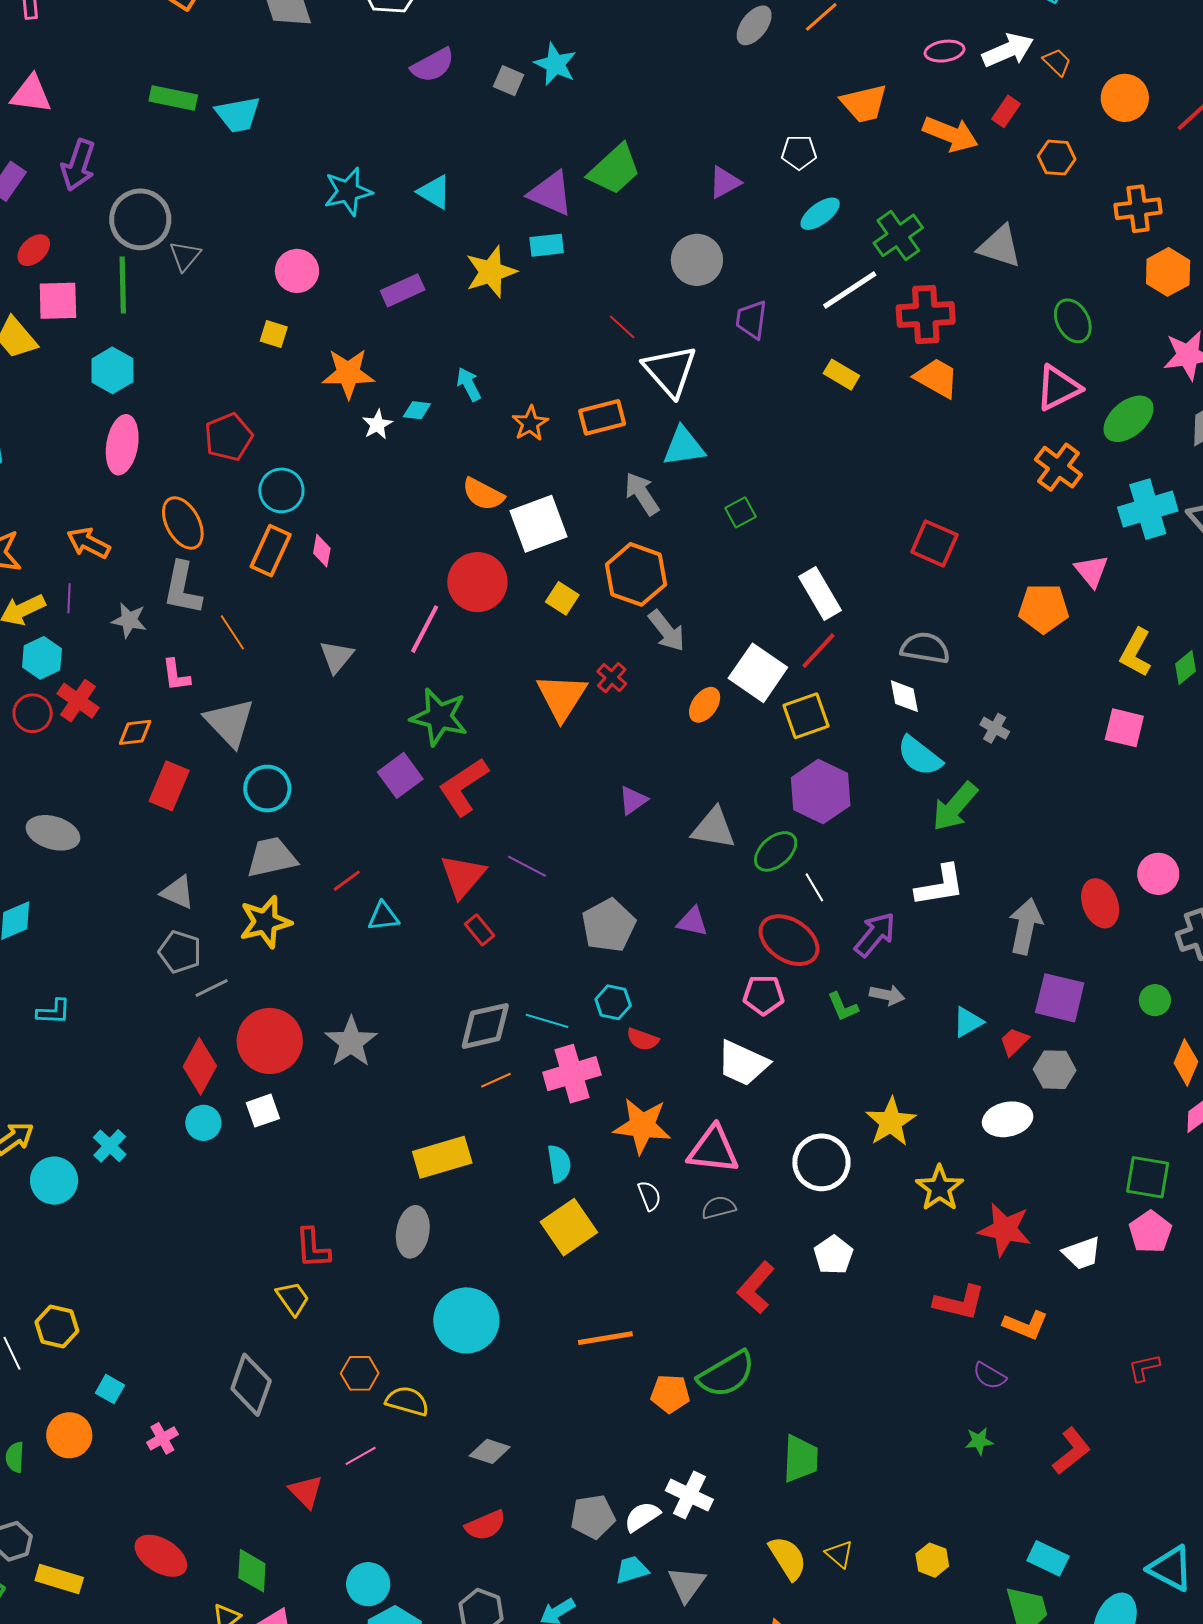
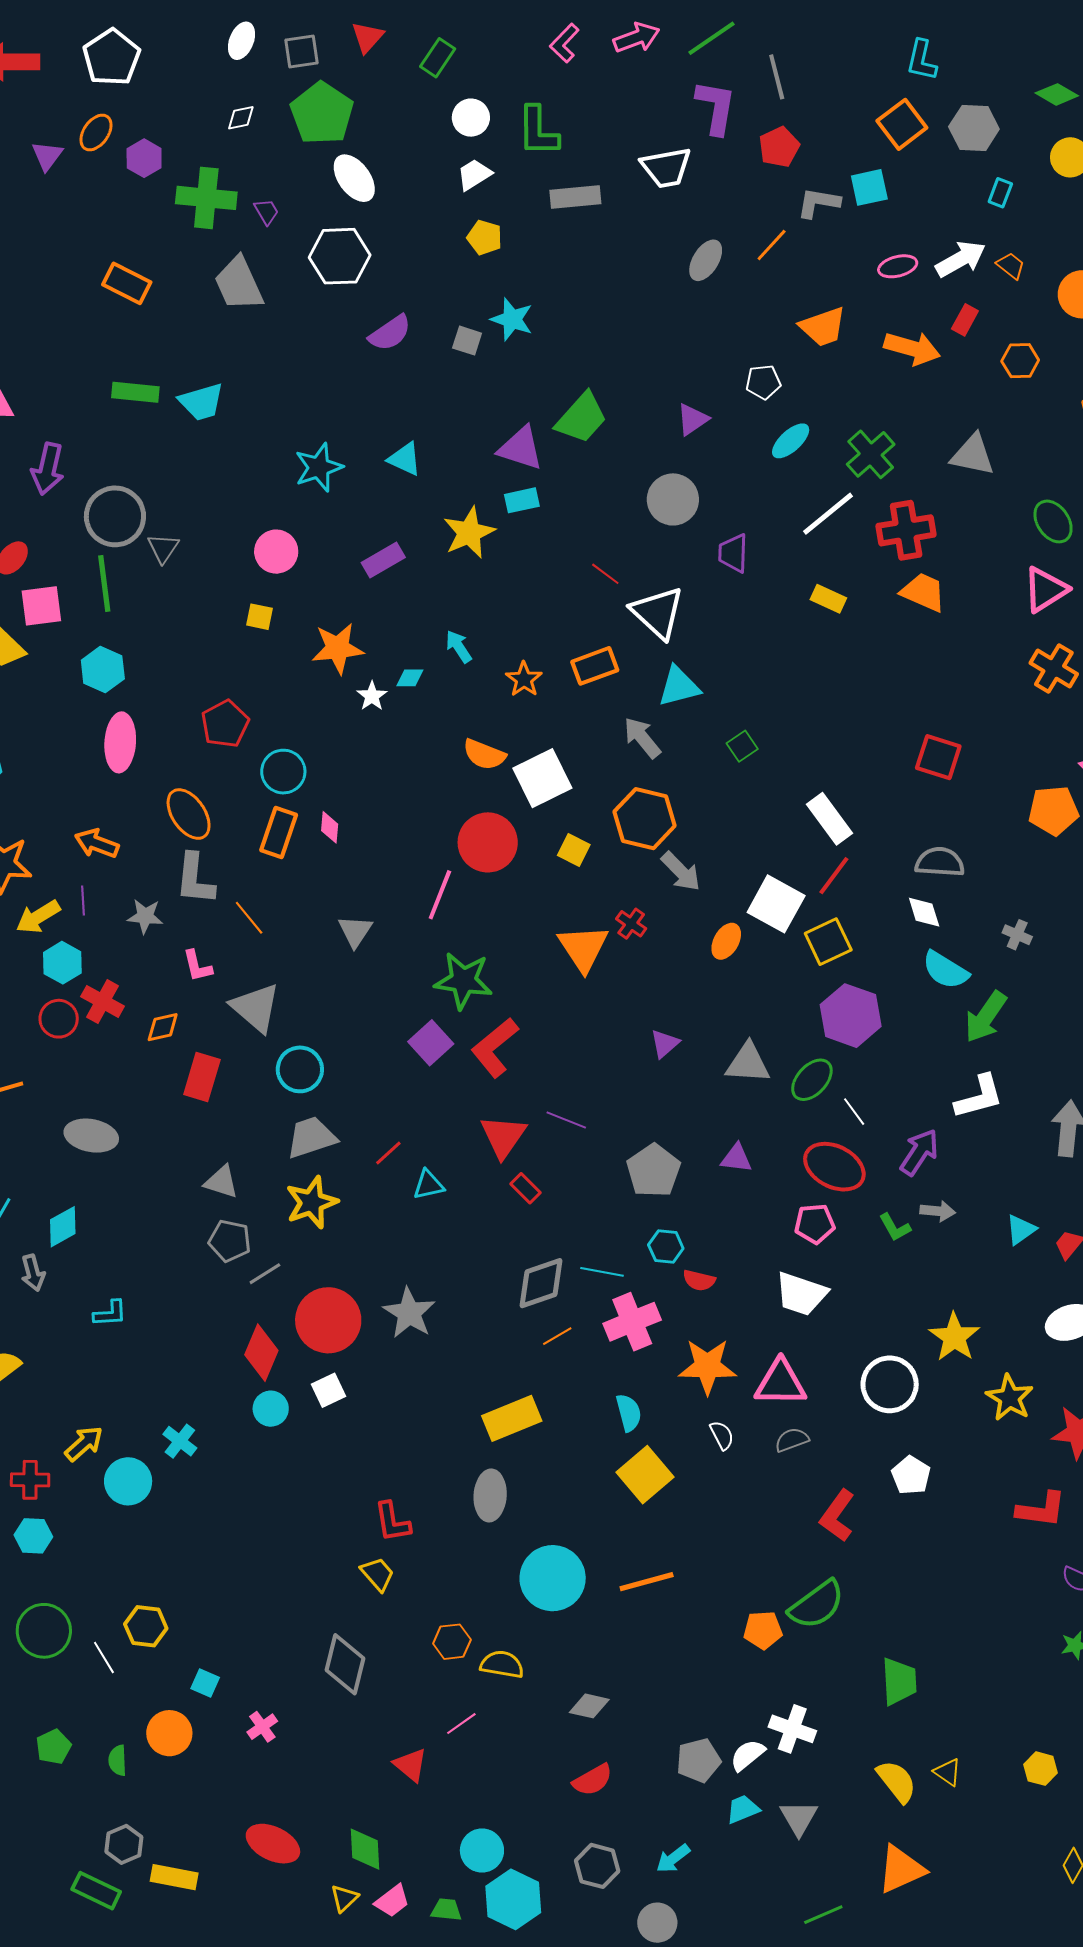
orange line: (605, 1338) -> (647, 1582), moved

